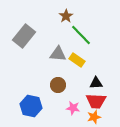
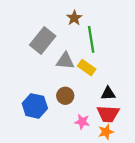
green line: (81, 35) -> (91, 39), turned 35
gray rectangle: (24, 36) -> (43, 40), moved
blue hexagon: (31, 106) -> (35, 106), moved

